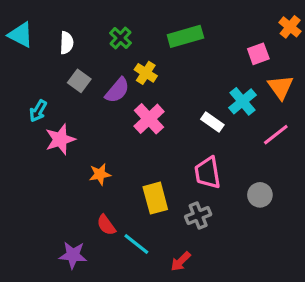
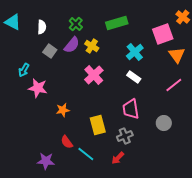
pink square: (258, 54) -> (163, 34), size x1.5
purple semicircle: (117, 90) -> (72, 45), moved
cyan cross: (242, 101) -> (135, 52), moved
pink star: (60, 139) -> (38, 88), turned 30
red arrow: (181, 261) -> (118, 158), moved

